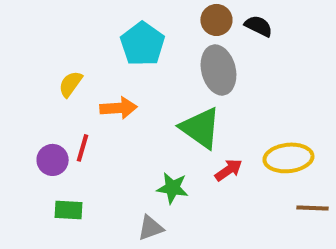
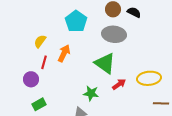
gray ellipse: (218, 70) -> (114, 34), turned -70
orange arrow: (119, 108) -> (64, 53), turned -60
red line: (83, 148) -> (44, 62), moved
green rectangle: (69, 210) -> (39, 104), turned -32

